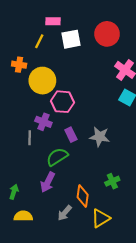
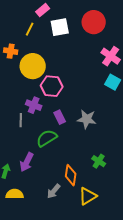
pink rectangle: (53, 21) -> (43, 10), turned -40
green cross: (112, 181) -> (99, 161), turned -32
purple arrow: (48, 182) -> (27, 162), moved

